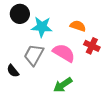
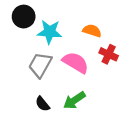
black semicircle: (13, 71) -> (42, 104), moved

